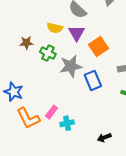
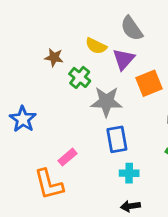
blue rectangle: (93, 80) -> (117, 139), moved
orange L-shape: (28, 118) -> (49, 184), moved
cyan cross: (67, 123) -> (129, 173), moved

